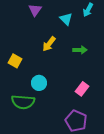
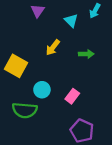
yellow square: (15, 61) -> (16, 66), size x1.5
pink rectangle: (82, 89) -> (72, 96), moved

